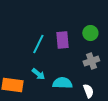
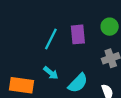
cyan semicircle: (62, 83) -> (78, 83), turned 132

